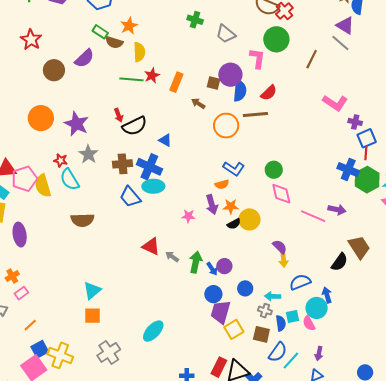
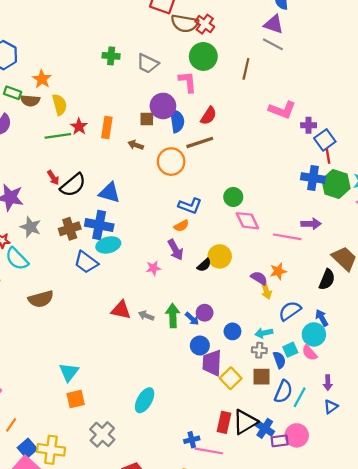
blue triangle: (165, 140) -> (109, 193), size x1.5
orange star: (231, 206) -> (278, 271), moved

